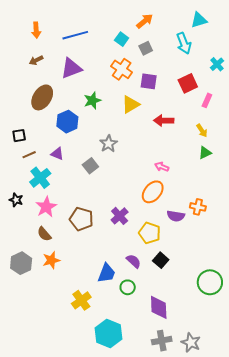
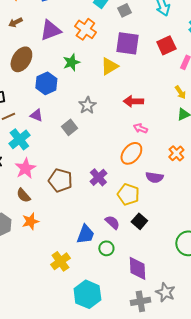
orange cross: (122, 69) -> (85, 29), moved
purple square: (149, 81) -> (127, 43), size x1.4
red arrow: (164, 121) -> (133, 101), moved
orange cross: (198, 207) -> (176, 153), moved, turned 35
gray star: (191, 343) -> (165, 292), moved

